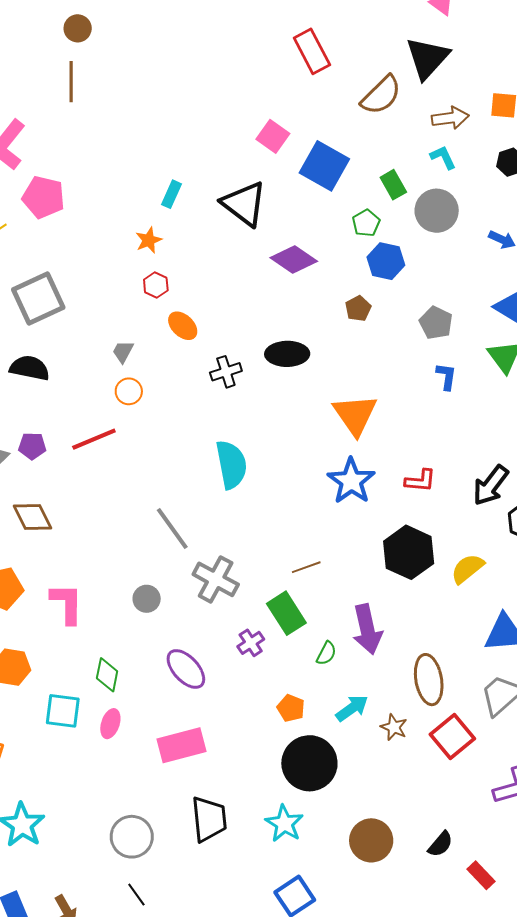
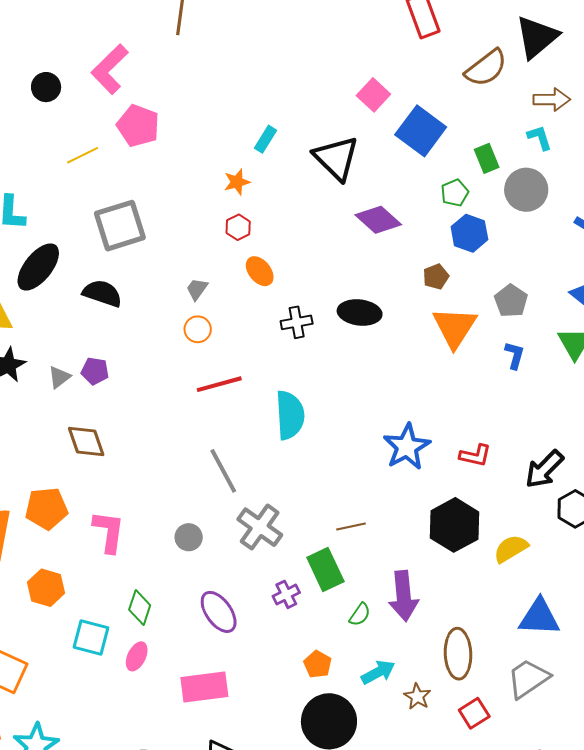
orange triangle: (355, 415) -> (455, 327), moved
red line: (94, 439) -> (219, 384), moved
red square: (452, 737) -> (474, 713), size x0.7

